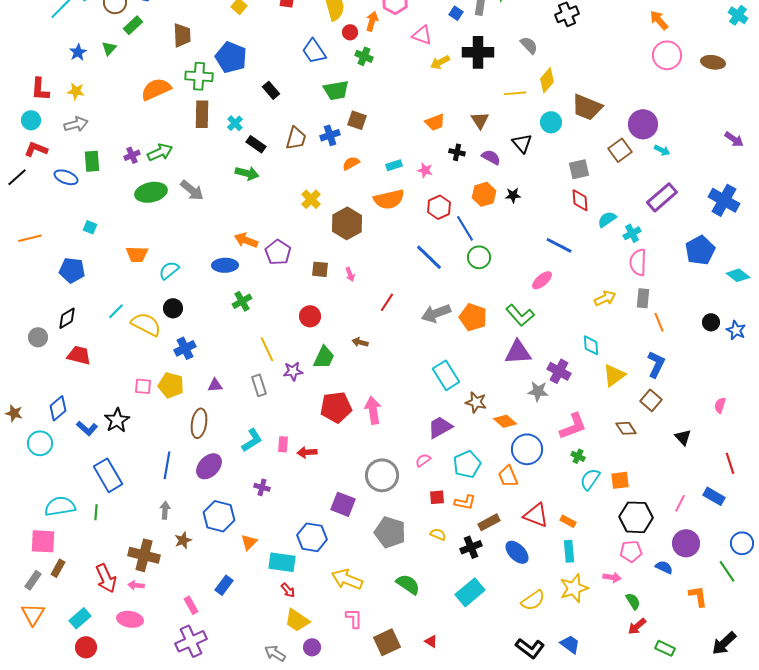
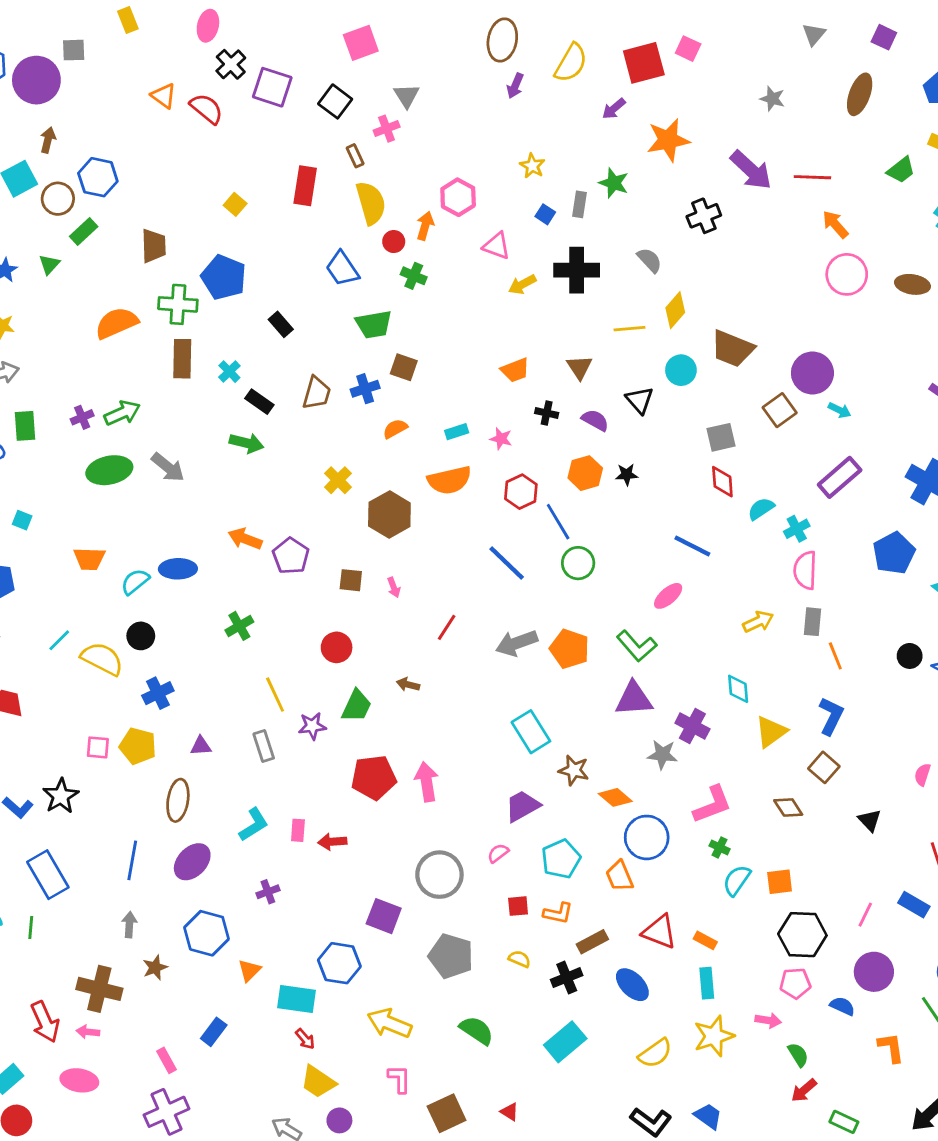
blue ellipse: (225, 265) -> (178, 569), moved
purple cross: (262, 487) -> (268, 892), turned -35

